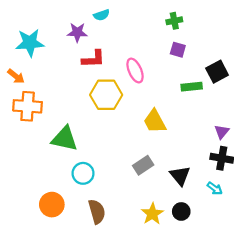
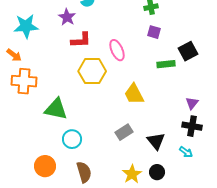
purple star: (77, 32) -> (67, 17), turned 30

